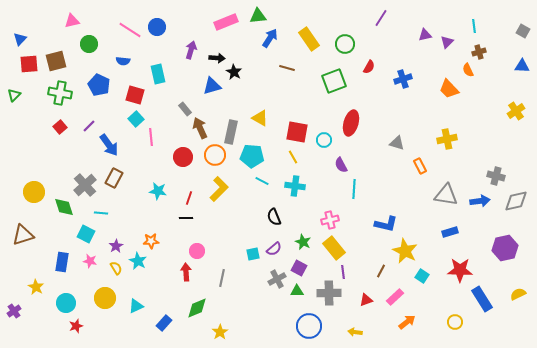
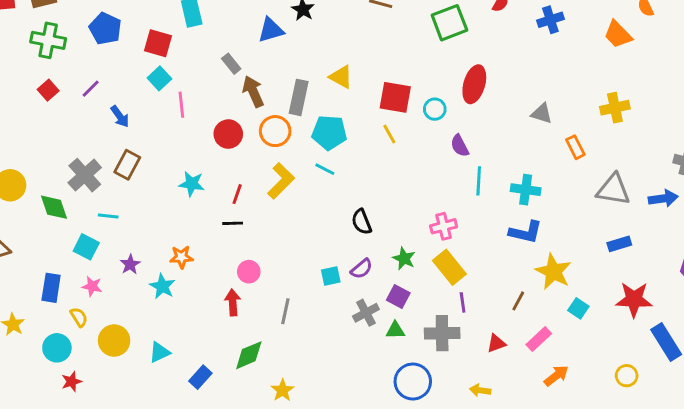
blue arrow: (109, 145) -> (120, 116), size x0.7
cyan line: (262, 181) -> (325, 169), moved
cyan cross: (295, 186) -> (526, 190), moved
yellow semicircle: (116, 268) -> (79, 317), moved

